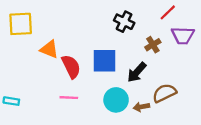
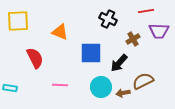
red line: (168, 12) -> (146, 11), turned 35
orange triangle: (49, 49) -> (60, 32), moved
red semicircle: (71, 67) -> (35, 58), moved

